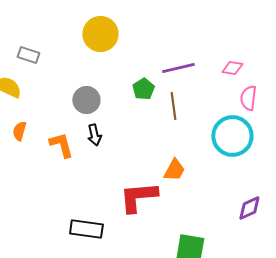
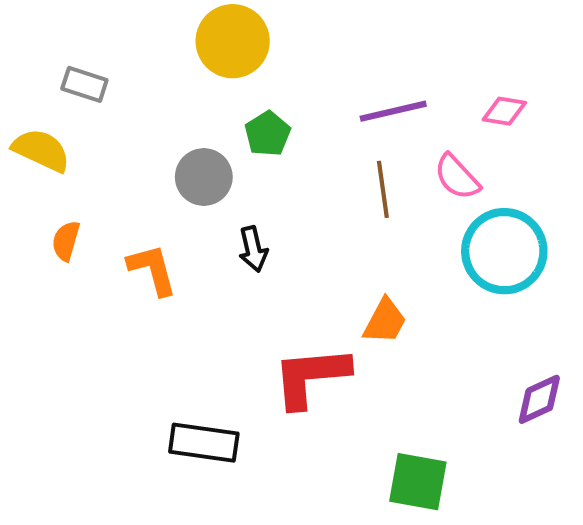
green pentagon: (143, 89) -> (268, 134), moved
pink semicircle: (248, 98) -> (457, 177), moved, turned -50
black arrow: (94, 135) -> (253, 249), moved

